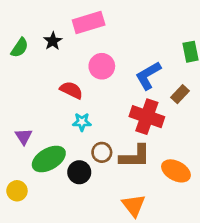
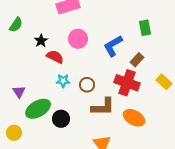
black star: (53, 41) -> (41, 41), moved
red cross: (147, 117) -> (127, 83), moved
brown circle: (102, 152) -> (87, 85), moved

